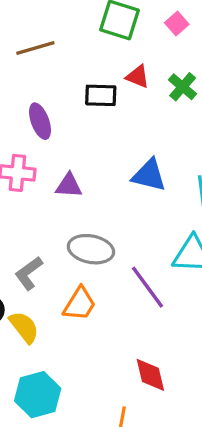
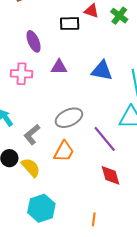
purple triangle: (69, 186) -> (59, 67), moved
gray ellipse: (91, 249) -> (69, 118), turned -32
red diamond: (150, 375) -> (110, 175), moved

